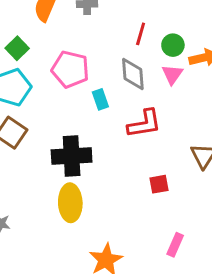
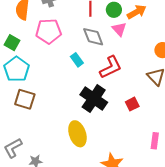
pink pentagon: (70, 69) -> (49, 31), moved
black cross: (72, 156) -> (94, 99), moved, turned -36

